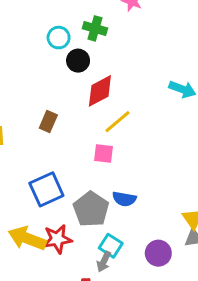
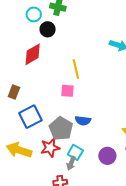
red diamond: (100, 91) -> (33, 54), moved
brown rectangle: (48, 122) -> (14, 92), moved
yellow line: (117, 122) -> (76, 69), turned -60
red star: (57, 239) -> (50, 148), moved

